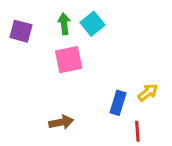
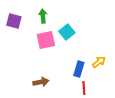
cyan square: (93, 24) -> (67, 32), moved
red line: (137, 131) -> (84, 88), moved

